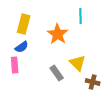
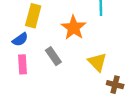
blue semicircle: (22, 47) -> (20, 40), moved
gray rectangle: (57, 73) -> (53, 56), moved

